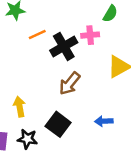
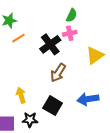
green semicircle: (110, 14) -> (72, 15), moved
orange line: (37, 35) -> (19, 38), moved
blue arrow: (104, 121) -> (88, 99), size x1.5

